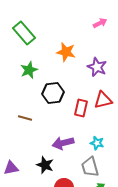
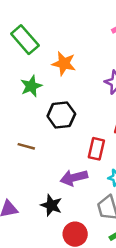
orange star: (66, 52) -> (64, 64), moved
red rectangle: (81, 108) -> (96, 149), moved

